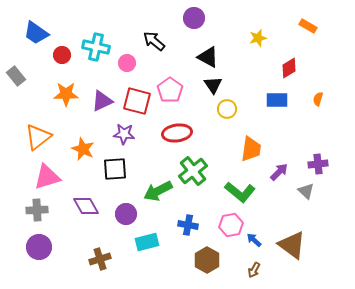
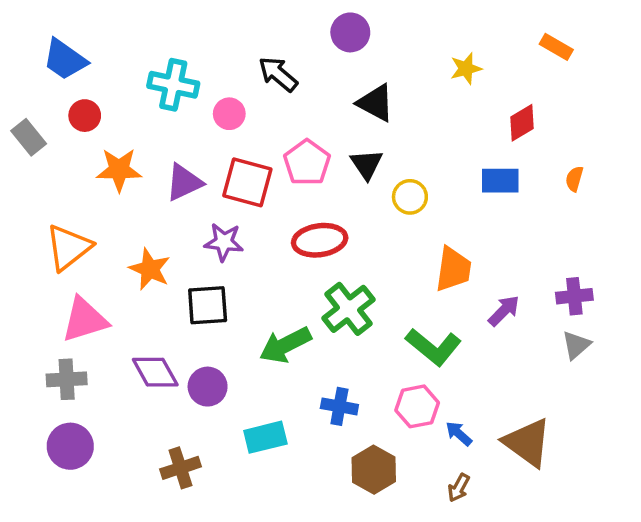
red circle: (62, 55) -> (85, 116), moved
black triangle: (213, 85) -> (367, 164), moved
gray triangle: (306, 191) -> (576, 345), moved, turned 36
purple circle: (126, 214) -> (208, 387), moved

